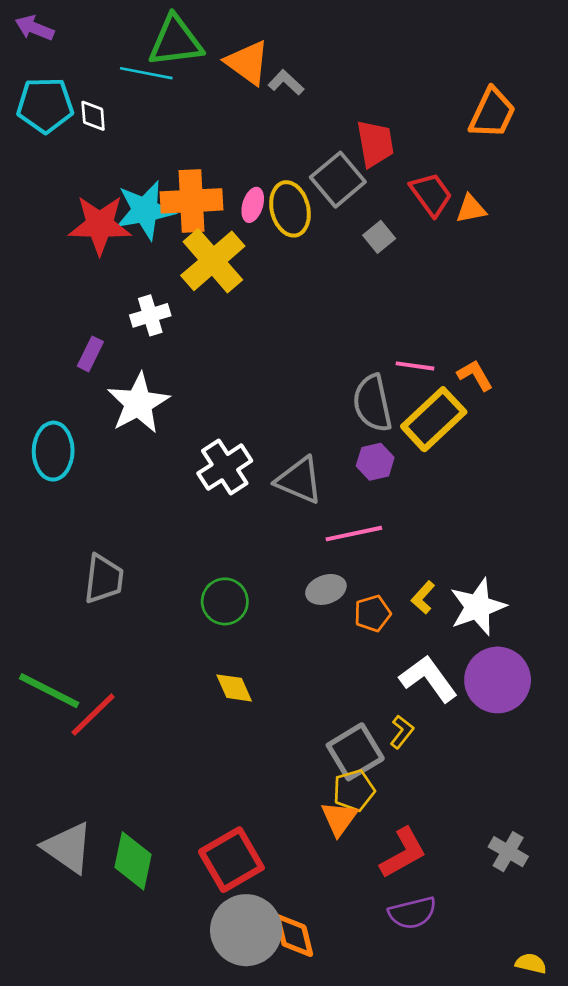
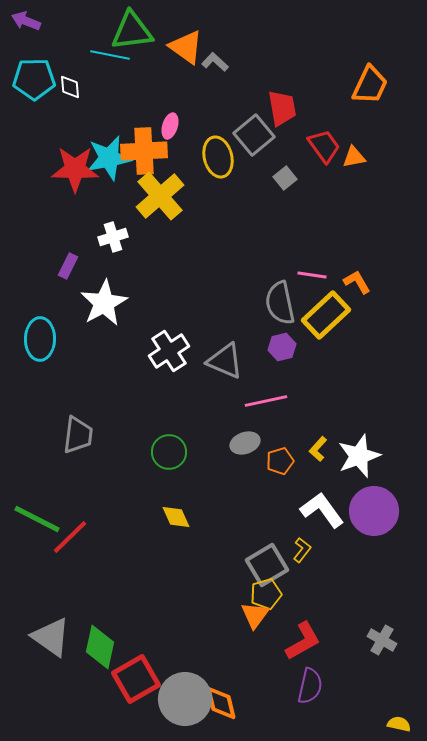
pink ellipse: (253, 205) -> (170, 126), moved
red square: (231, 860) -> (136, 679), moved
purple semicircle: (412, 913) -> (310, 686), turned -63

